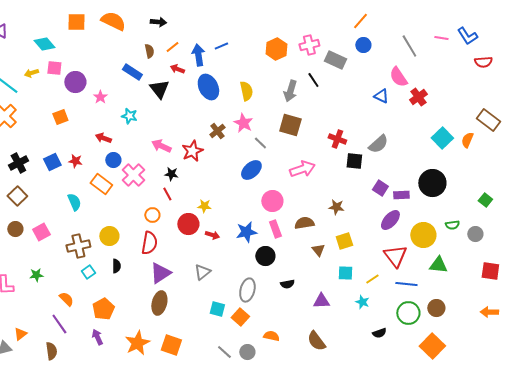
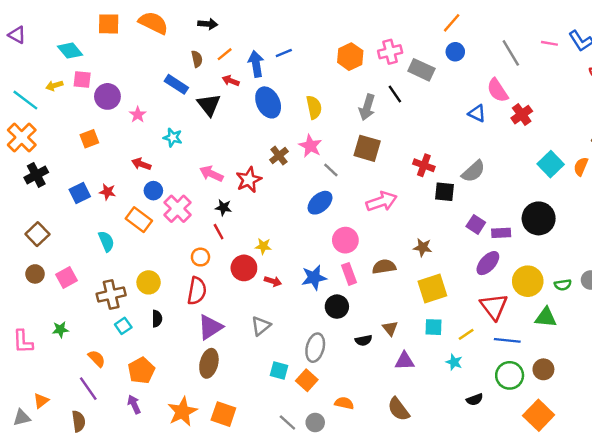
black cross: (18, 163) -> (36, 175), moved
green semicircle: (452, 225) -> (563, 285), moved
yellow square: (344, 241) -> (432, 288), size x1.4
brown triangle: (318, 250) -> (390, 328), moved

